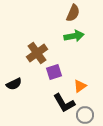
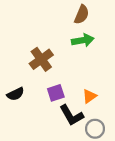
purple square: (54, 72) -> (56, 93), moved

